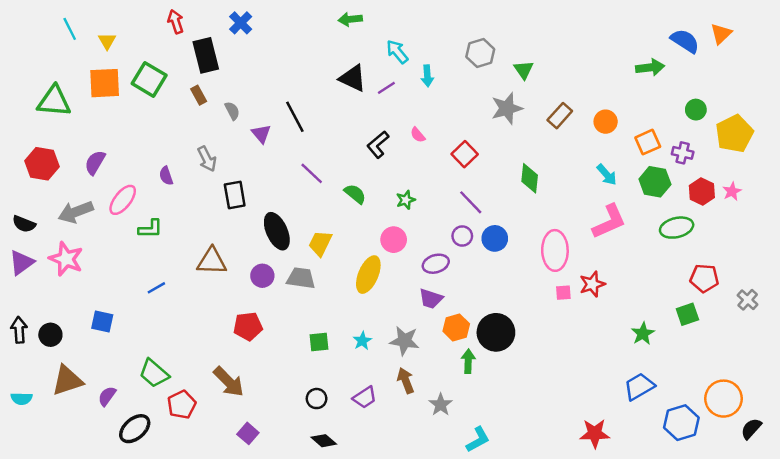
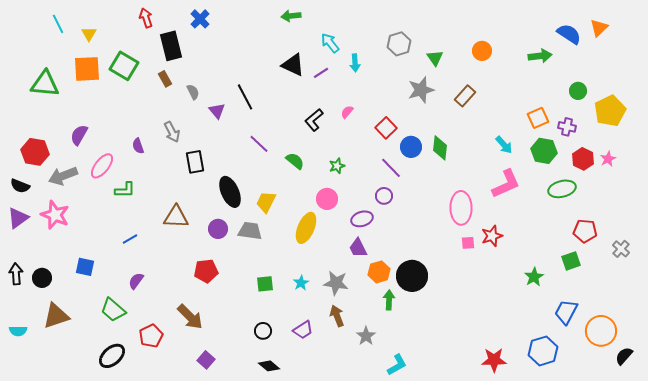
orange circle: (606, 122) -> (482, 51), moved
pink semicircle: (418, 135) -> (347, 112), turned 80
red hexagon: (42, 164) -> (35, 152), moved
blue circle: (495, 238) -> (411, 147), moved
purple trapezoid: (431, 299) -> (358, 248), turned 45
green trapezoid: (154, 373) -> (113, 310), moved
blue trapezoid: (639, 387) -> (566, 312), moved, turned -32
purple semicircle: (107, 396) -> (136, 281), moved
blue hexagon: (681, 423) -> (543, 351), moved

